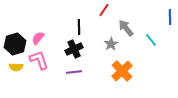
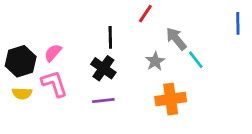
cyan line: (151, 40) -> (196, 60), moved
black cross: (74, 49) -> (103, 68), turned -30
orange cross: (122, 71) -> (171, 99), turned 35

